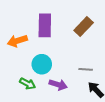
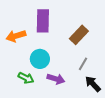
brown rectangle: (84, 27) -> (79, 35), moved
gray line: (86, 69) -> (83, 64), turned -64

